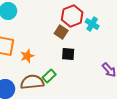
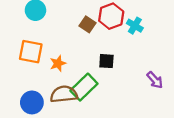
brown square: (61, 32) -> (87, 24), moved
green rectangle: (49, 76) -> (84, 87), size x1.6

